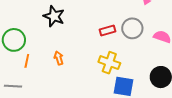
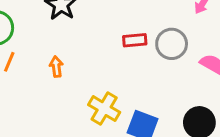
yellow cross: (109, 63) -> (104, 109), moved

